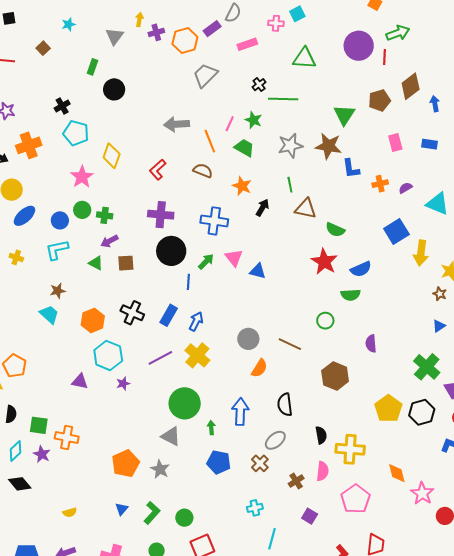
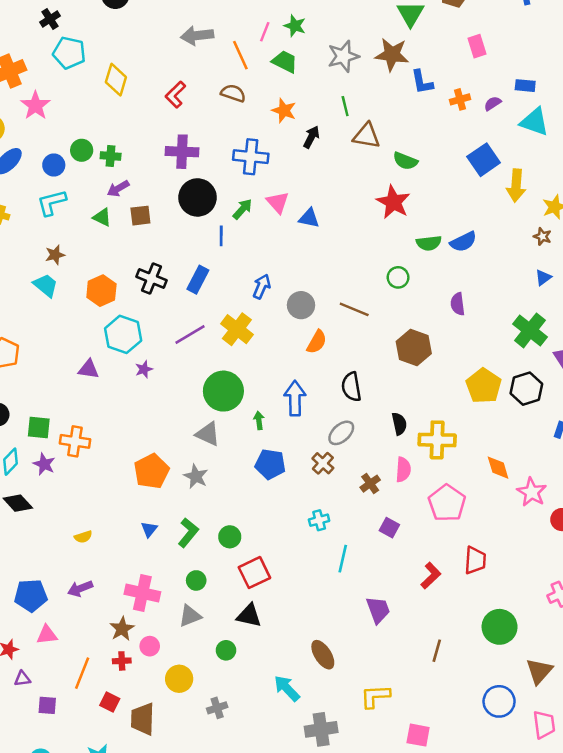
blue rectangle: (430, 144) -> (525, 86), moved
pink star: (82, 177) -> (35, 105), moved
blue semicircle: (361, 269) -> (463, 242), moved
blue arrow: (196, 321) -> (262, 287), moved

